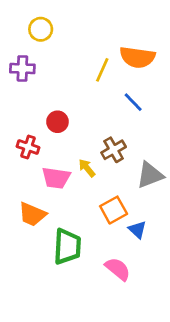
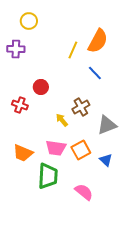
orange semicircle: (137, 57) -> (98, 41), turned -70
pink trapezoid: (56, 178) -> (56, 148), moved
blue triangle: (137, 230) -> (106, 160), moved

